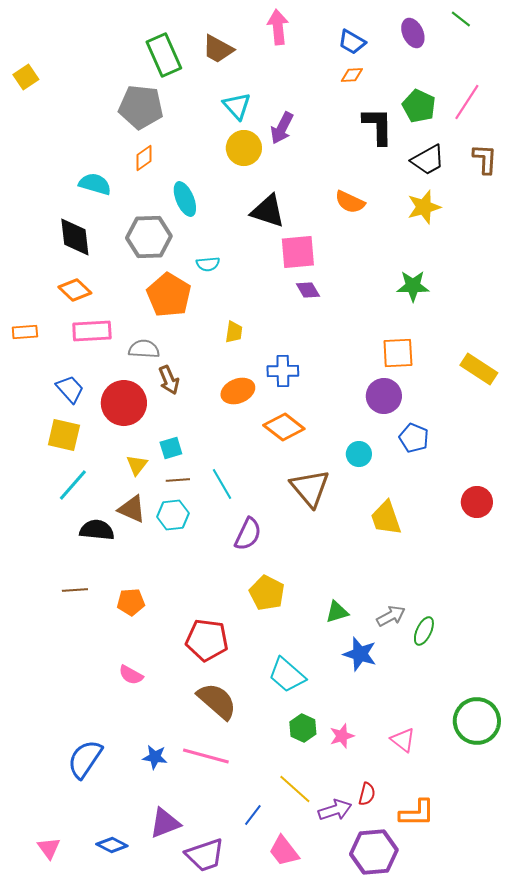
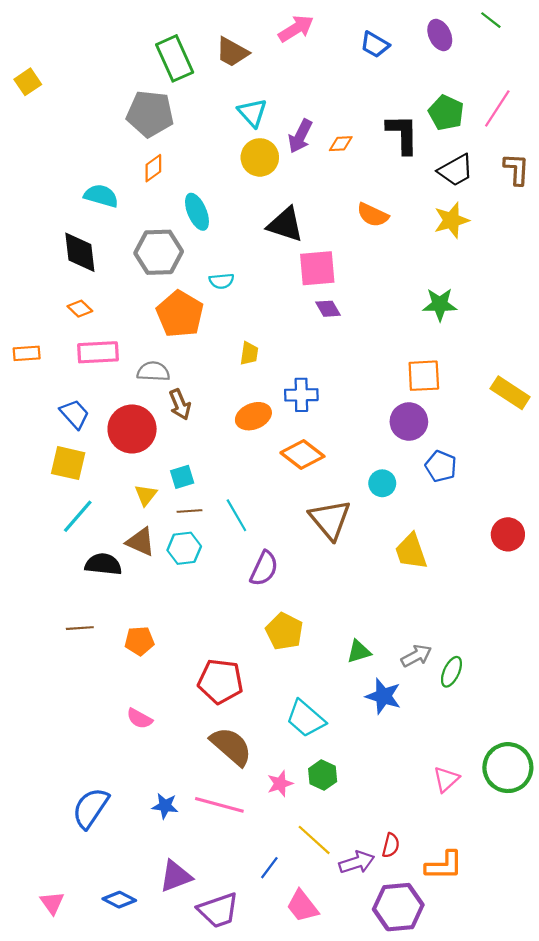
pink arrow: (278, 27) -> (296, 29), turned 64
orange diamond: (352, 75) -> (341, 144), moved
orange diamond: (75, 290) -> (80, 309), size x0.7
pink star: (342, 736) -> (280, 784), moved
pink triangle: (403, 740) -> (446, 779), moved, turned 40

